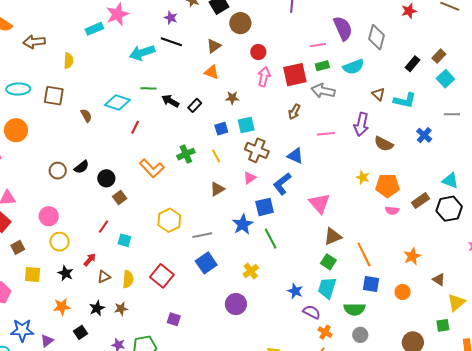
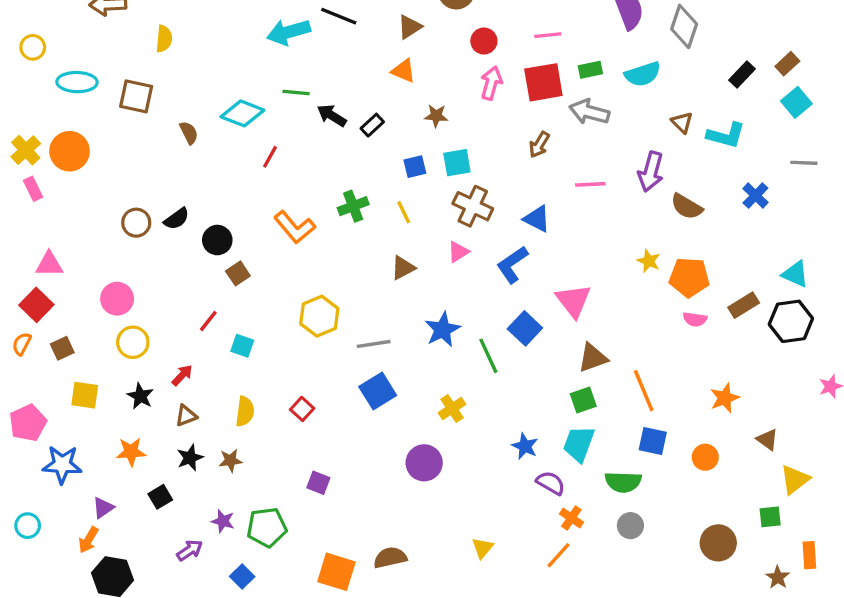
pink line: (318, 45) -> (548, 35), moved
blue square: (265, 207) -> (525, 328), moved, turned -36
green square: (328, 262) -> (583, 400), turned 35
red square: (162, 276) -> (302, 409), size x0.6
brown triangle: (104, 277) -> (186, 416), moved
blue star: (22, 330) -> (62, 464), moved

